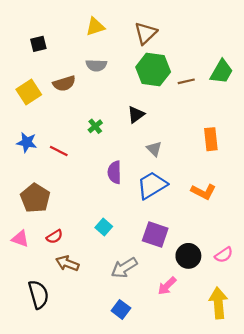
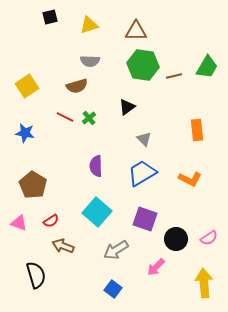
brown triangle: (146, 33) -> (136, 31), turned 45
black square: (38, 44) -> (50, 17), moved
brown semicircle: (64, 83) -> (77, 86), moved
red line: (59, 151) -> (65, 117), moved
purple semicircle: (115, 172) -> (96, 166), moved
cyan square: (104, 227) -> (97, 212), size x1.8

